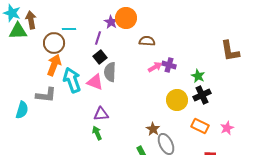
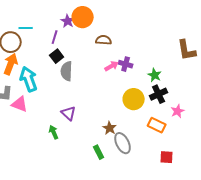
pink triangle: (95, 82) -> (20, 104), moved
purple triangle: (101, 114) -> (69, 113), moved, turned 49
pink star: (227, 128) -> (178, 111), moved

